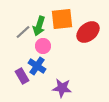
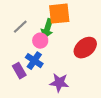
green arrow: (39, 26) -> (47, 29), moved
red ellipse: (88, 32) -> (85, 48), moved

